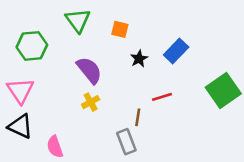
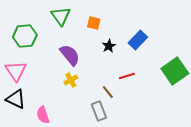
brown line: (138, 117) -> (108, 92), turned -48

